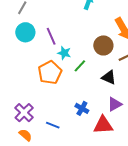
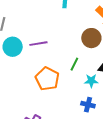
purple line: (51, 36) -> (38, 44), turned -60
cyan star: (64, 53) -> (91, 81), moved

